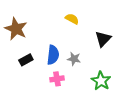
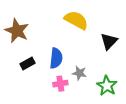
yellow semicircle: (72, 19) -> (76, 20), size x1.6
gray star: (74, 59) -> (79, 73), moved

